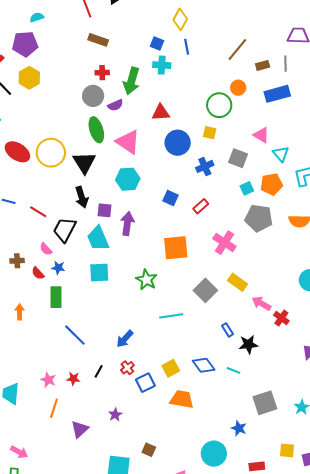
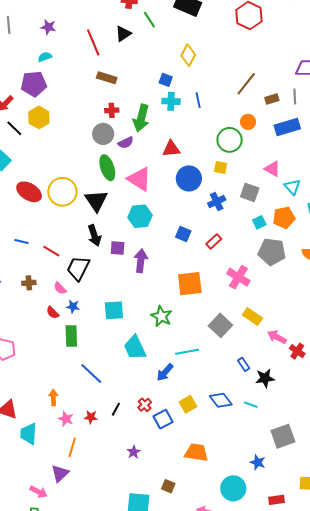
blue line: (187, 47) -> (198, 100), moved
cyan trapezoid: (98, 238) -> (135, 348), moved
brown cross: (17, 261) -> (29, 283), moved
orange arrow: (20, 312) -> (53, 397), moved
blue arrow: (125, 339) -> (165, 372), moved
orange trapezoid: (182, 399) -> (196, 452), moved
purple triangle: (80, 429) -> (60, 473), moved

